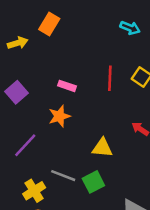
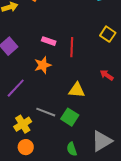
red line: (110, 78) -> (72, 47), moved
green square: (93, 182) -> (70, 117), turned -30

